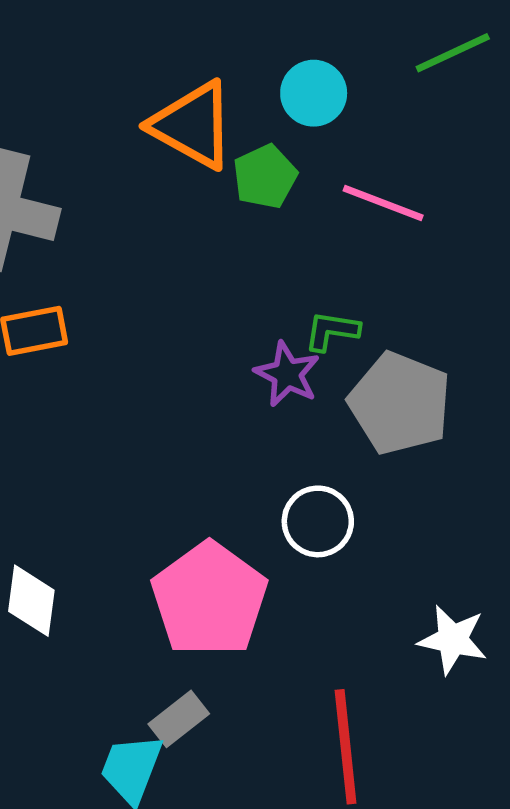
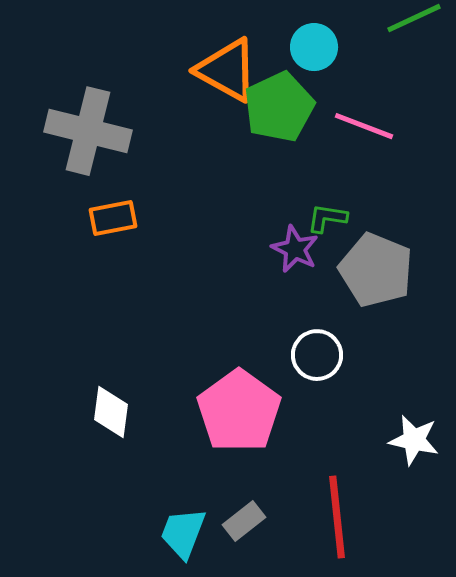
green pentagon: (265, 177) -> (279, 107), size x1.5
gray rectangle: (179, 719) -> (244, 521), moved

